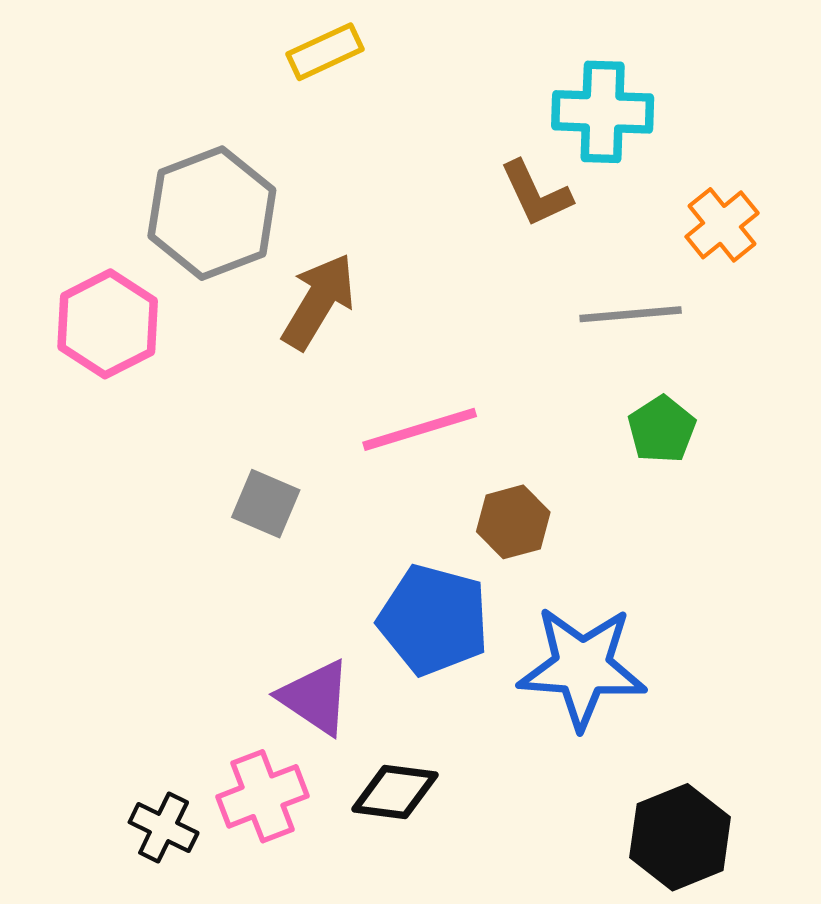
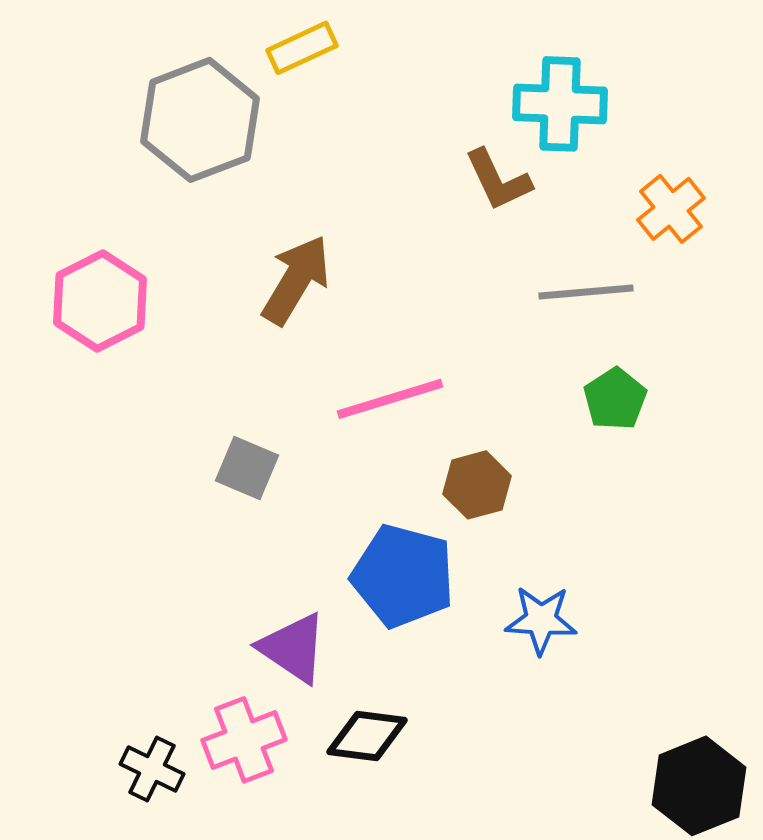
gray hexagon: (212, 213) -> (200, 120), moved
blue star: (582, 667) -> (541, 620), size x0.6
black hexagon: (680, 837) -> (699, 786), moved

